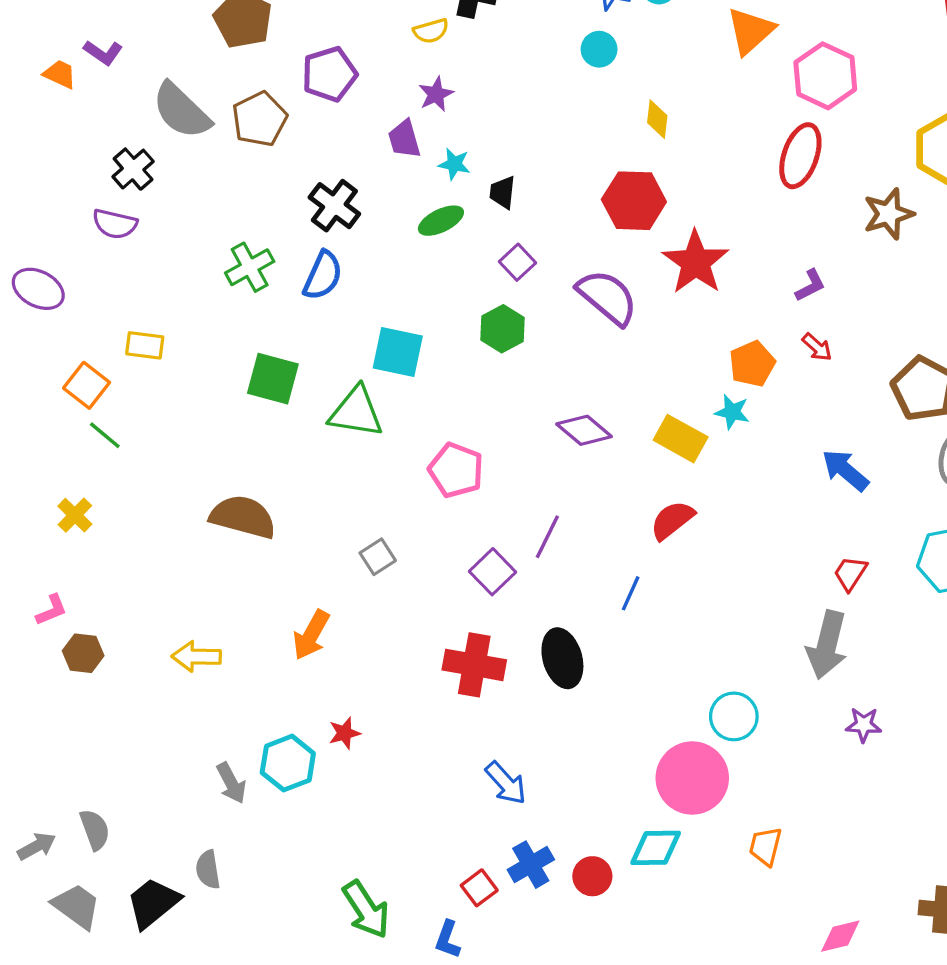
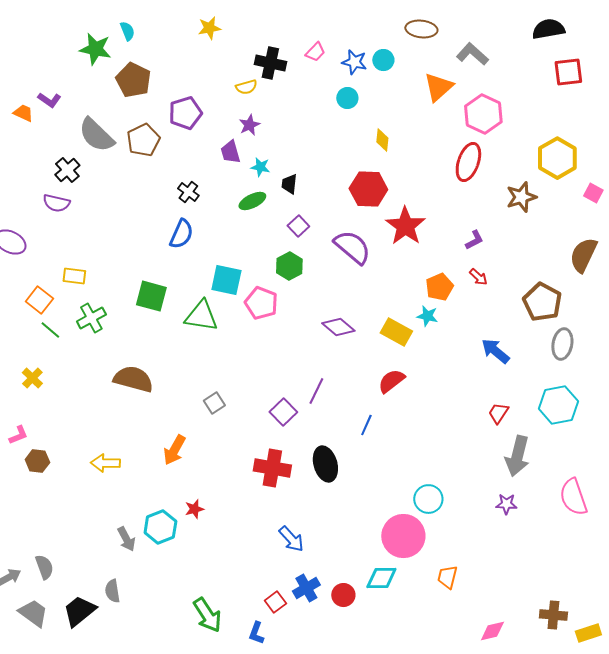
black cross: (334, 206) -> (188, 192), size x0.7
green cross: (250, 267) -> (91, 318), moved
pink pentagon: (456, 470) -> (261, 303), moved
gray arrow: (827, 645) -> (517, 456), moved

